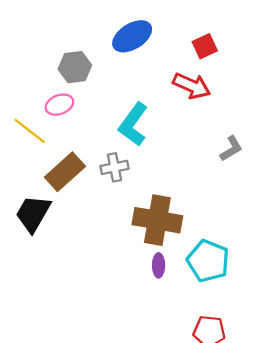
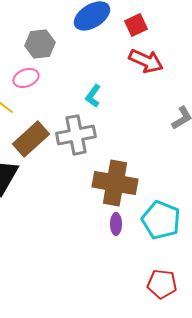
red square: (205, 46) -> (136, 25), moved
cyan L-shape: (133, 124) -> (93, 96), size x0.6
gray cross: (115, 167) -> (76, 135), size x1.5

